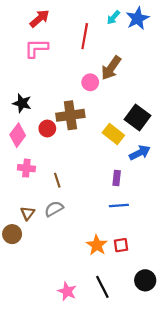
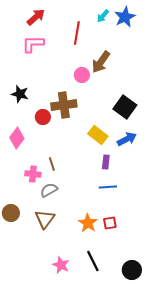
yellow rectangle: (113, 134) -> (98, 135), moved
pink diamond: (18, 135) -> (17, 138), moved
pink cross: (26, 168) -> (33, 174), moved
brown triangle: (28, 213) -> (45, 219), moved, size x1.5
black circle: (145, 280) -> (132, 270), moved

